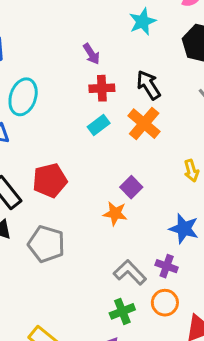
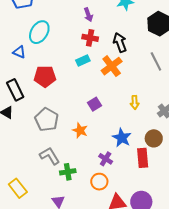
red pentagon: (50, 180) -> (45, 76), moved
orange star: (115, 213) -> (80, 130), moved
gray pentagon: (46, 244) -> (47, 120), moved
gray L-shape: (130, 272) -> (50, 156), moved
green cross: (122, 311) -> (68, 172), moved

